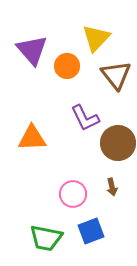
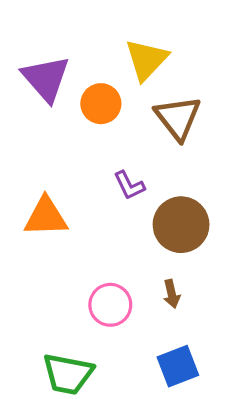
purple L-shape: (85, 118) -> (129, 185), size x0.7
blue square: (91, 231) -> (178, 366), moved

